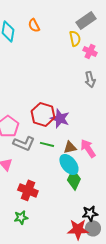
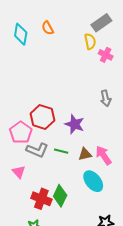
gray arrow: (90, 79) -> (106, 98), moved
red hexagon: (43, 114) -> (42, 117), moved
cyan ellipse: (69, 164) -> (93, 181), moved
green diamond: (74, 179) -> (60, 196), moved

